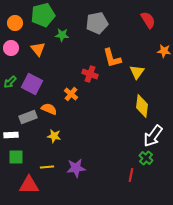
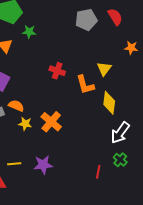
gray pentagon: (97, 23) -> (86, 20), moved
orange L-shape: (112, 58) -> (85, 85), moved
orange cross: (71, 94) -> (51, 122), moved, size x1.5
yellow star: (54, 136) -> (25, 124), moved
green cross: (146, 158) -> (120, 160), moved

